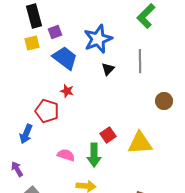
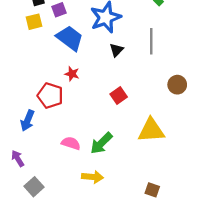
red square: (108, 135) -> (119, 96), moved
green arrow: (94, 155) -> (101, 143), turned 45

